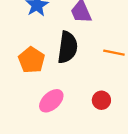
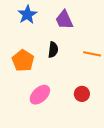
black semicircle: (67, 47) -> (53, 50), size x0.6

